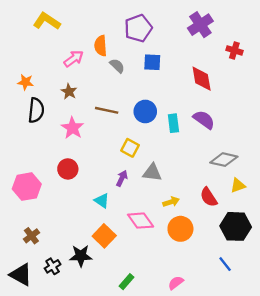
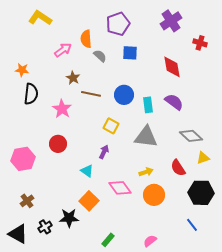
brown star: (69, 92) -> (73, 78), moved
gray diamond: (224, 160) -> (191, 136), turned 30
gray triangle: (152, 172) -> (146, 137), moved, size x1.4

